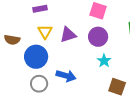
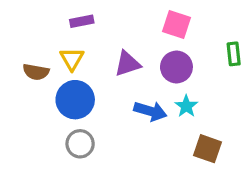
yellow triangle: (45, 32) -> (72, 59), moved
blue arrow: (66, 76) -> (150, 111), moved

